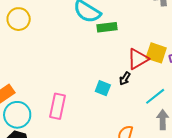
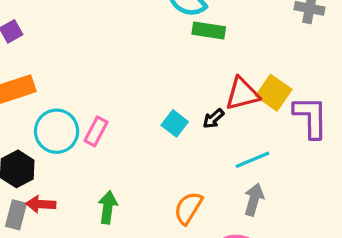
pink rectangle: (58, 106) -> (96, 131), size x0.7
cyan circle: (17, 115) -> (57, 131), moved

